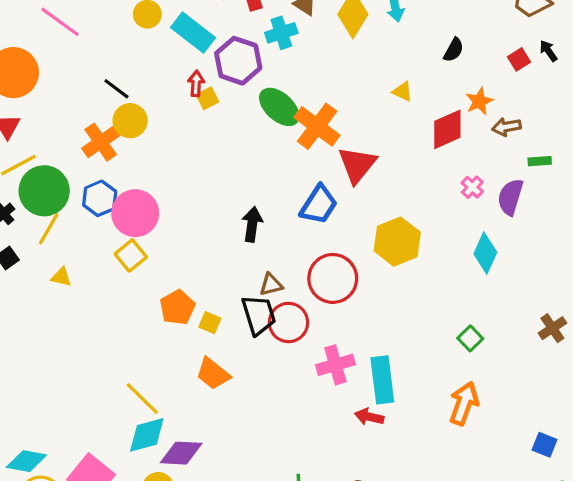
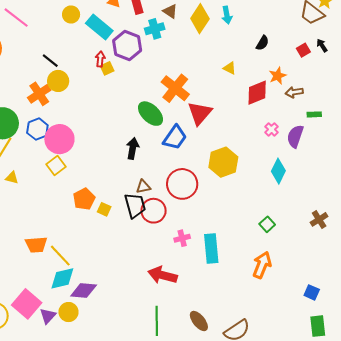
green ellipse: (279, 107) -> (151, 114), moved
pink cross: (335, 365) -> (182, 238), size x0.7
orange trapezoid: (213, 374) -> (36, 245), moved, turned -45
red arrow: (369, 417) -> (162, 275), moved, size x1.6

